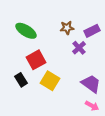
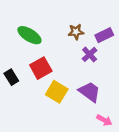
black rectangle: (21, 80) -> (11, 77), moved
purple trapezoid: (91, 84) -> (90, 92), moved

